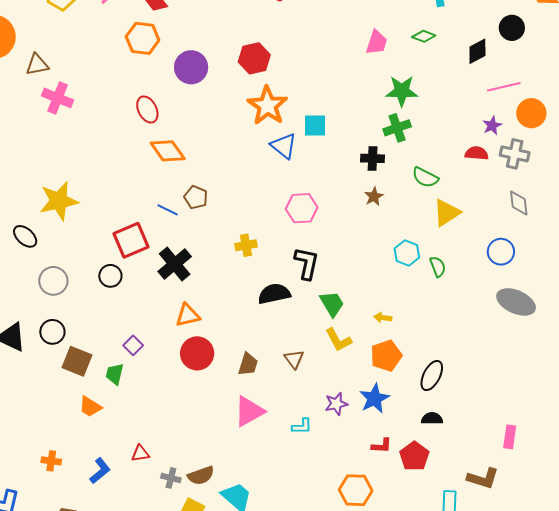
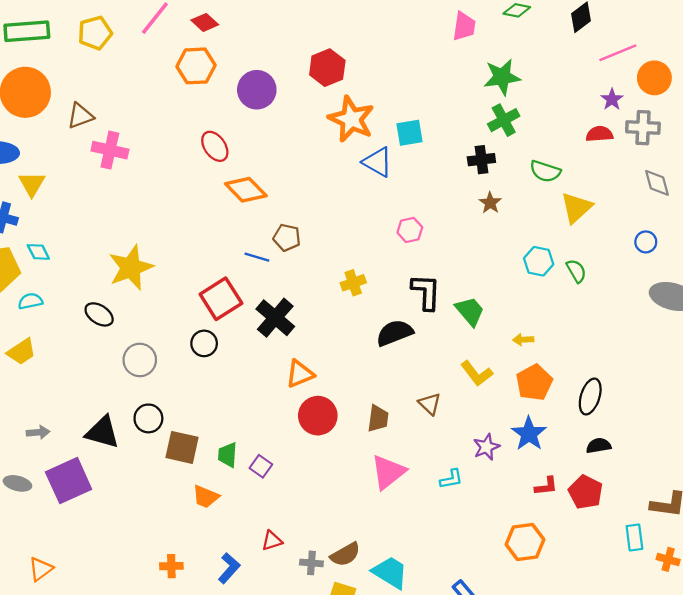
pink hexagon: (302, 208) -> (410, 230), size x0.7
blue circle: (501, 252) -> (646, 242), size x0.7
green trapezoid: (332, 304) -> (470, 311), moved
purple square: (133, 345) -> (261, 466), moved

